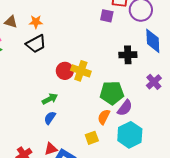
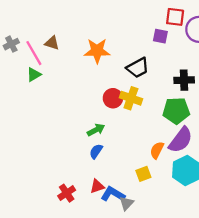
orange star: (36, 22) -> (97, 51), moved, size x1.6
black trapezoid: (36, 44) -> (138, 68), moved
green pentagon: (112, 93) -> (176, 111), moved
purple semicircle: (125, 108) -> (181, 140), size x1.4

